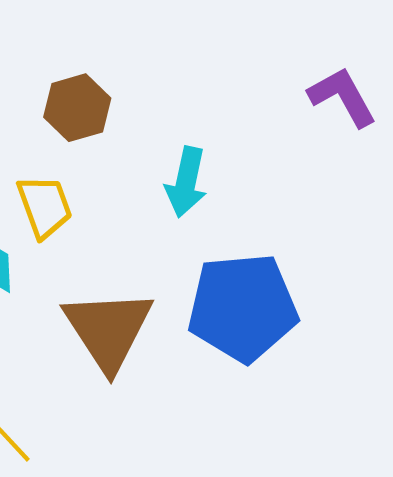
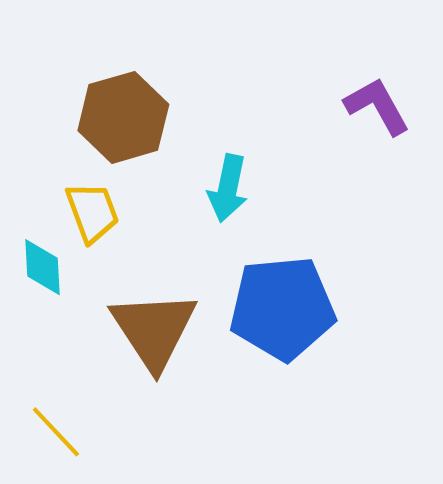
brown hexagon: (77, 108) -> (123, 117), size x1.4

